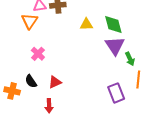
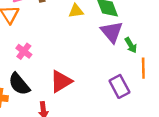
black semicircle: (31, 81) -> (19, 84), size x1.5
red triangle: (55, 82) -> (61, 81), moved, size x1.5

